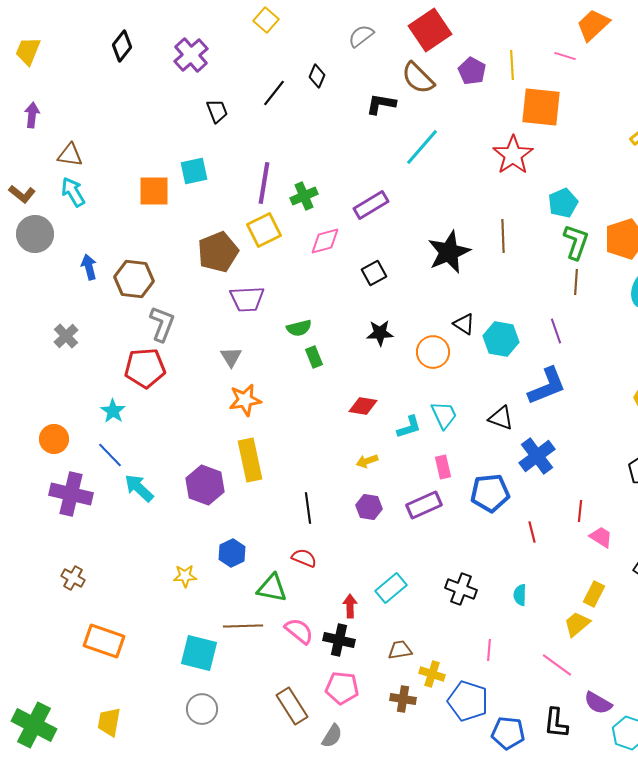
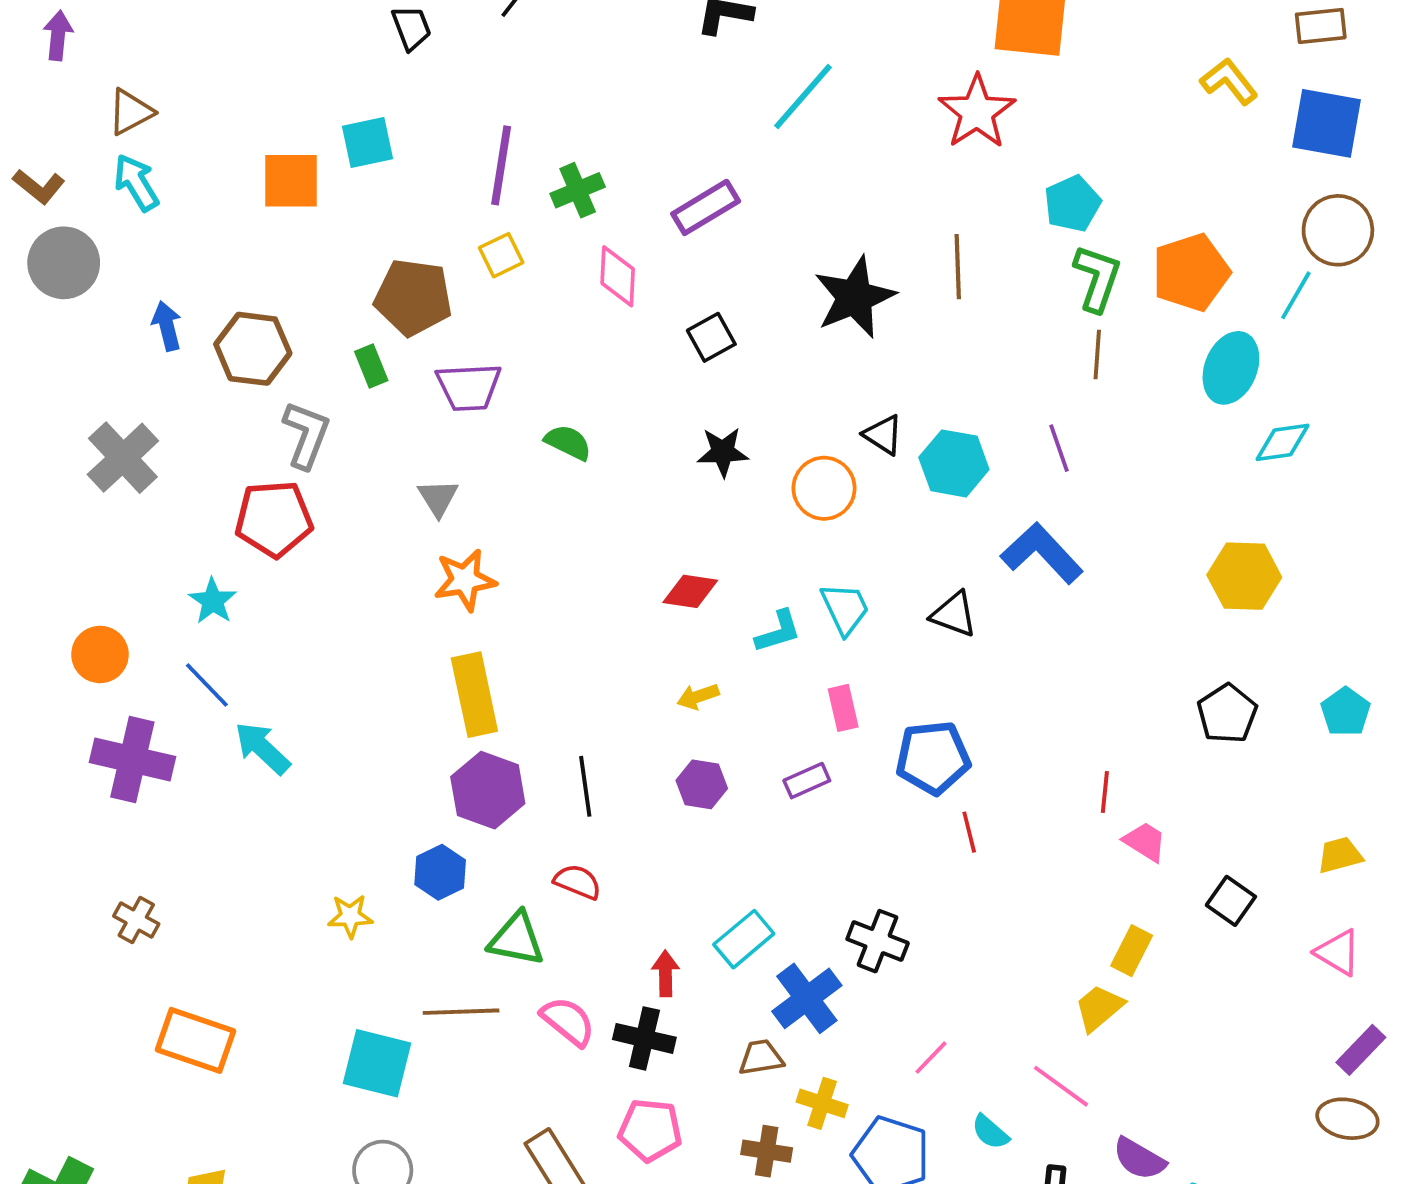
brown triangle: (70, 155) -> (131, 112), turned -36
yellow square: (264, 230) -> (501, 255), size x0.7
pink diamond: (325, 241) -> (618, 276), turned -72
brown pentagon: (218, 252) -> (413, 297), turned 30
green semicircle: (299, 328) -> (568, 442), turned -140
gray cross: (66, 336) -> (123, 458), size x1.5
green rectangle: (314, 357) -> (371, 366), moved
blue L-shape: (547, 386) -> (1042, 553), turned -111
blue cross: (537, 456) -> (807, 998), moved
purple hexagon: (205, 485) -> (488, 790), moved
purple rectangle: (424, 505) -> (807, 781), size x0.7
red line: (532, 532) -> (969, 832), moved
cyan semicircle: (520, 595) -> (990, 1132), moved, turned -50
pink line: (489, 650) -> (931, 1058), turned 40

